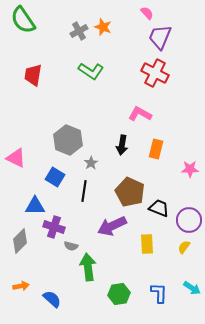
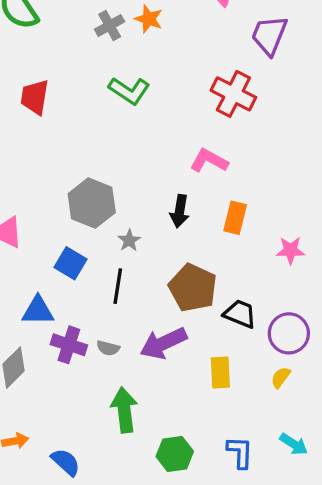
purple trapezoid: (160, 37) -> (269, 35), moved
gray semicircle: (71, 246) -> (108, 348), moved

